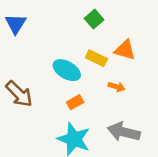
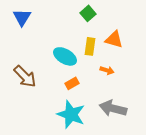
yellow rectangle: (96, 58) -> (90, 46), turned 72

